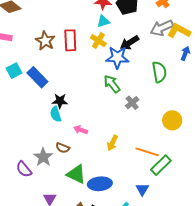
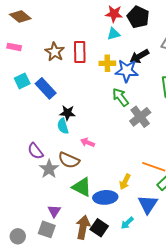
yellow cross: (98, 41) -> (107, 63), moved, turned -35
gray cross: (132, 103) -> (140, 117), size x1.5
yellow arrow: (112, 143) -> (125, 182), moved
brown semicircle: (63, 148) -> (69, 160), size x1.5
purple semicircle: (24, 169) -> (35, 151), moved
blue triangle: (142, 189) -> (148, 204), size x1.5

